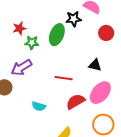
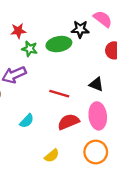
green ellipse: (57, 35) -> (59, 44), turned 50
pink ellipse: (100, 93) -> (98, 116), turned -55
cyan semicircle: (39, 106) -> (27, 121), turned -72

